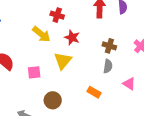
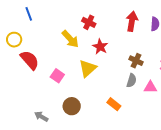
pink square: (34, 72) -> (57, 76), turned 32
pink triangle: (129, 84) -> (150, 87), moved, turned -40

